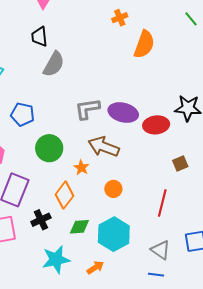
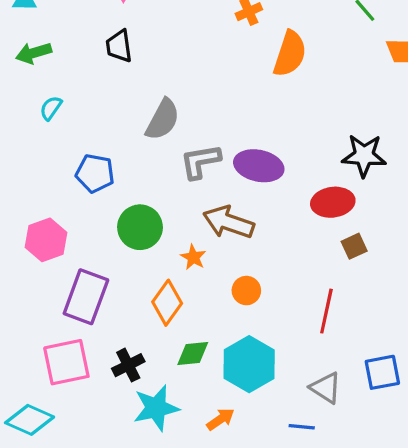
gray semicircle: (54, 64) -> (163, 120), moved
red ellipse: (156, 125) -> (333, 202), moved
black cross: (41, 220) -> (128, 365), moved
blue line: (156, 275) -> (302, 427), moved

